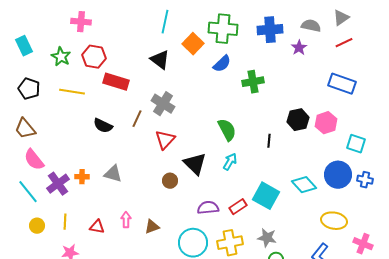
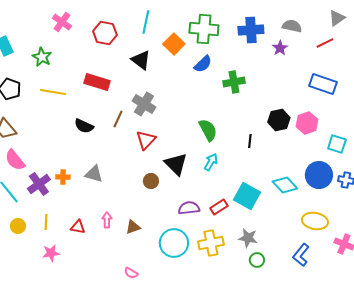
gray triangle: (341, 18) -> (337, 18), moved
pink cross: (81, 22) -> (62, 22), turned 30
red hexagon: (94, 57) -> (105, 33), moved

